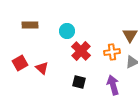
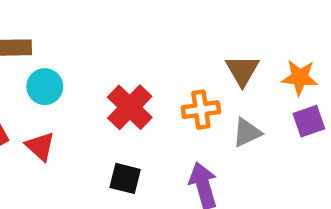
cyan circle: (67, 31) -> (45, 87), moved

